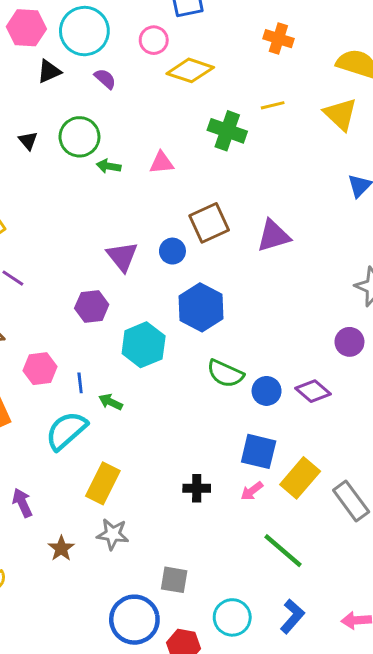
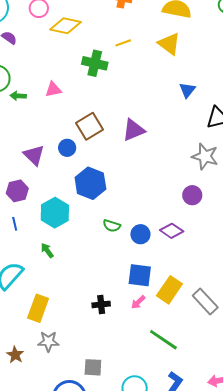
green semicircle: (225, 374) -> (112, 226), size x0.7
blue line: (80, 383) -> (15, 224), moved
green arrow: (111, 402) -> (47, 250), moved, turned 35

